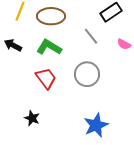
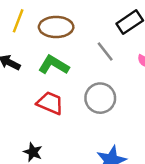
red trapezoid: (46, 78) -> (50, 103), turned -30

